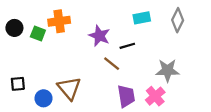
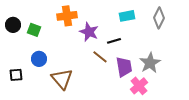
orange cross: (59, 21) -> (67, 16), moved
gray star: (168, 70) -> (150, 63), turned -30
purple trapezoid: (126, 96) -> (124, 67), moved
blue circle: (43, 98) -> (39, 59), moved

